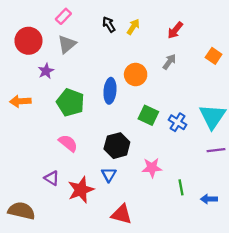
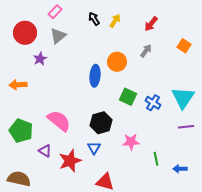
green pentagon: (70, 102) -> (21, 131), moved
pink semicircle: (68, 143) -> (59, 121), size x1.4

